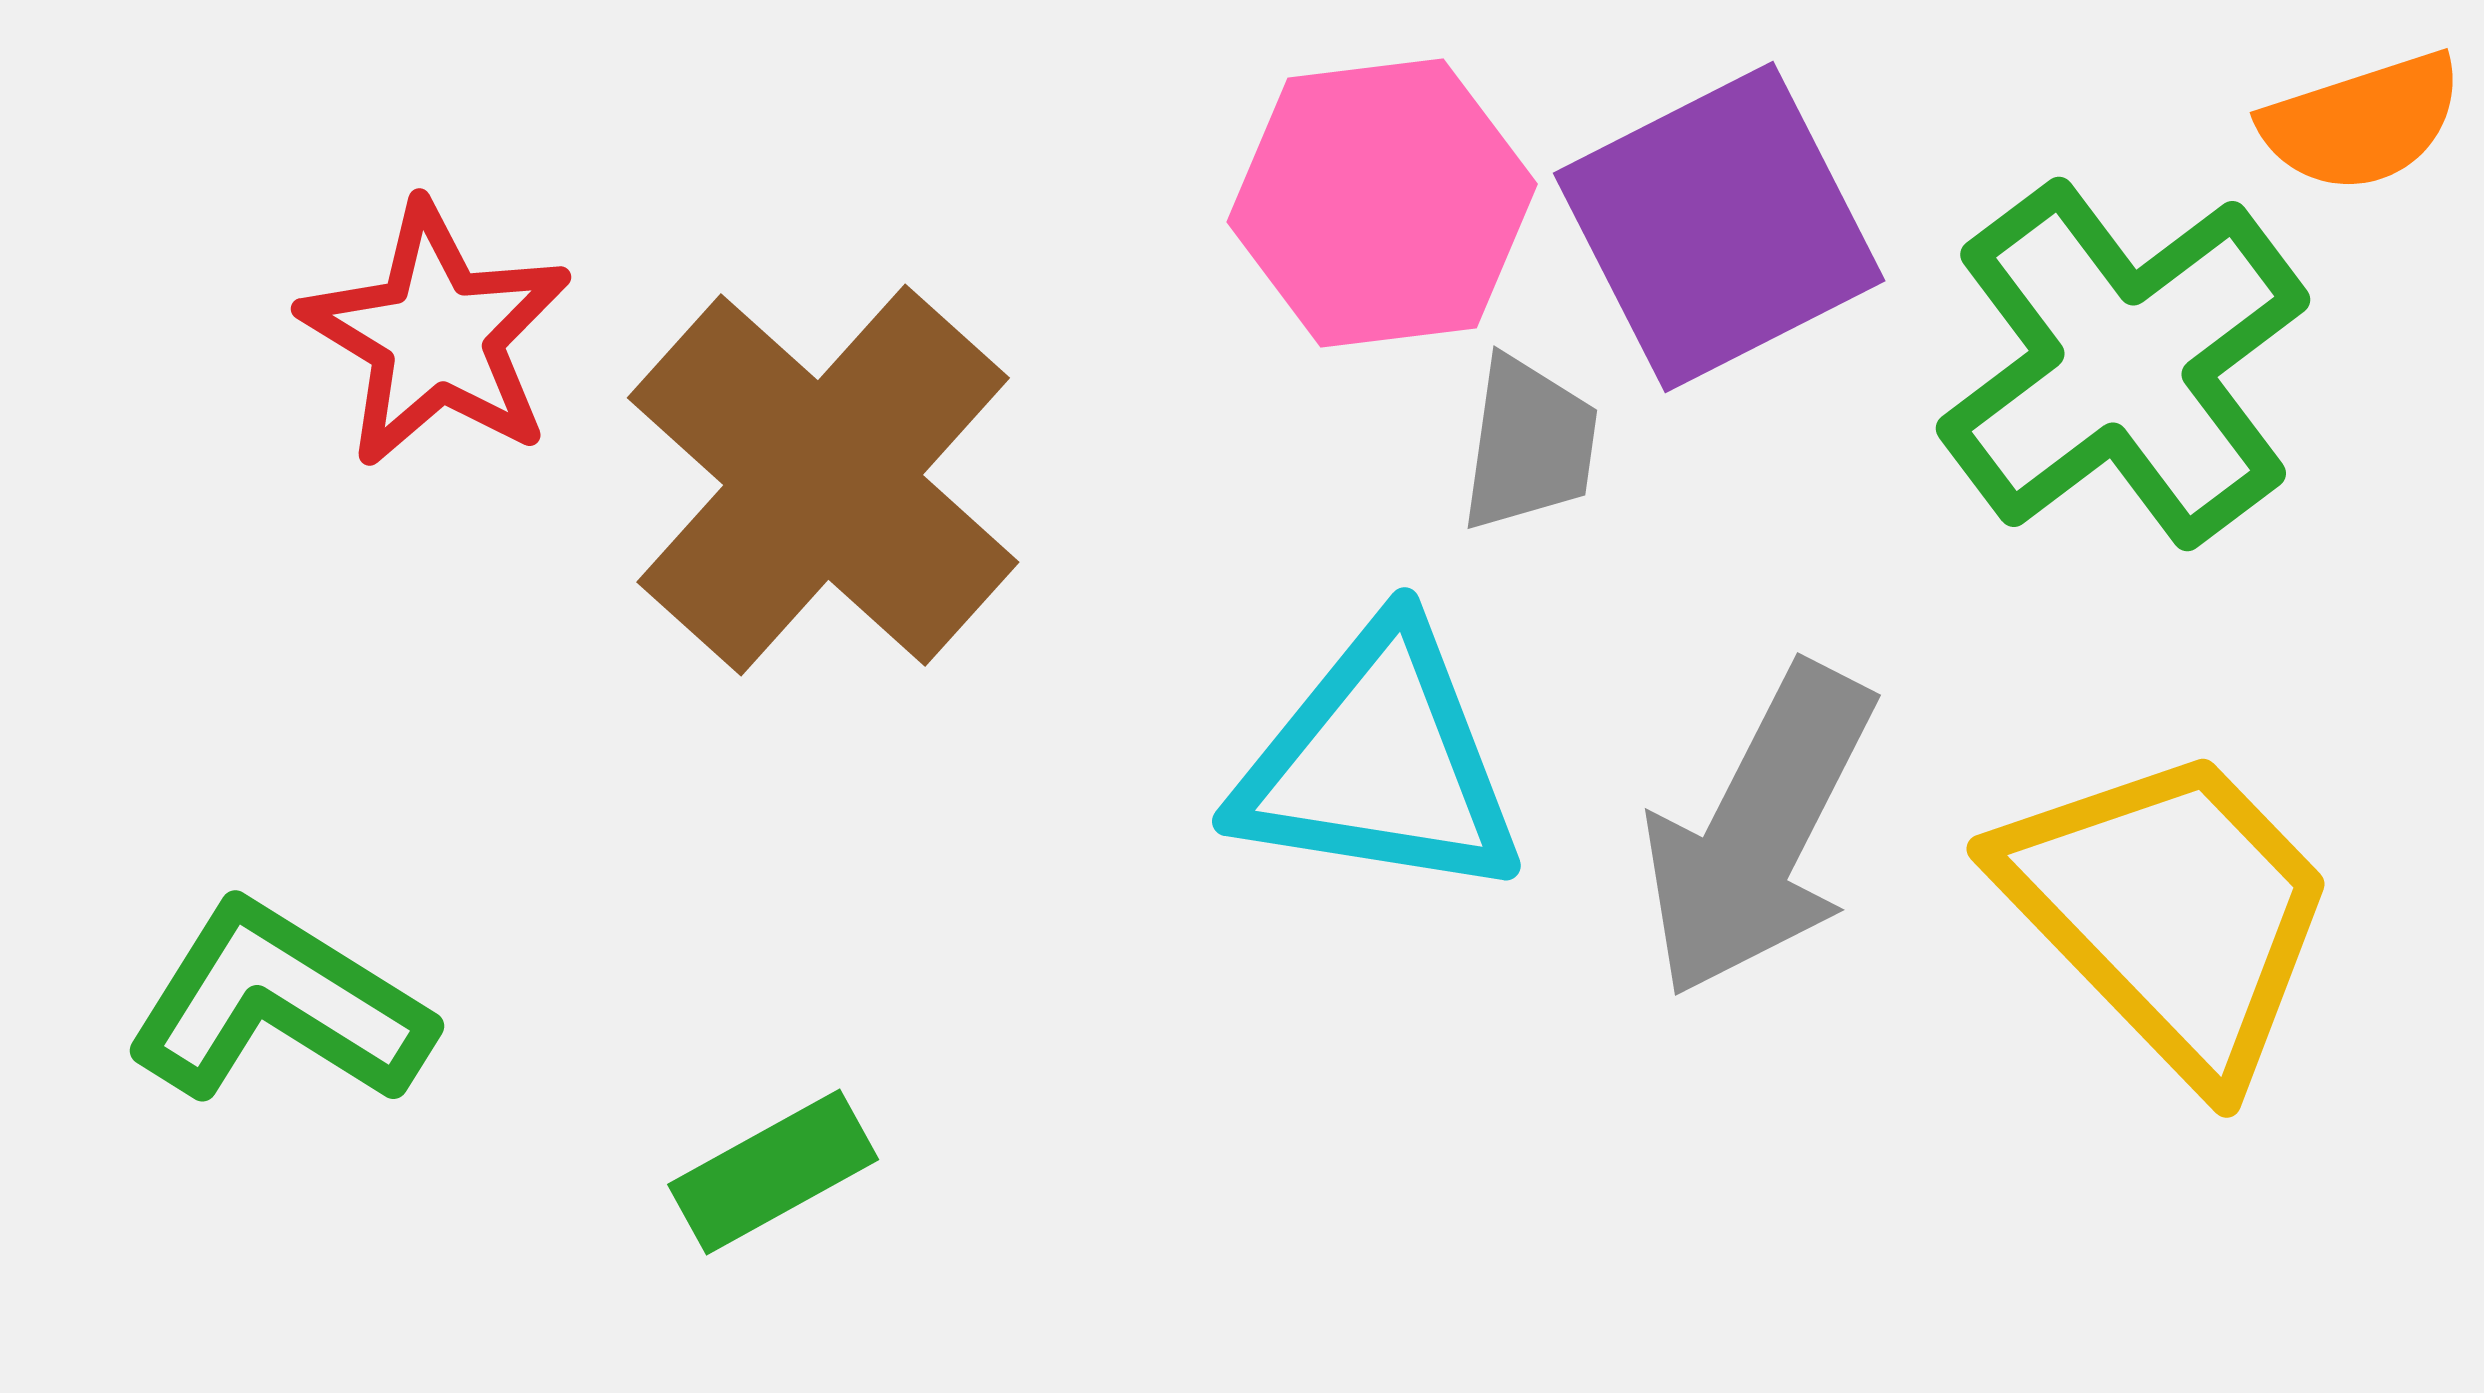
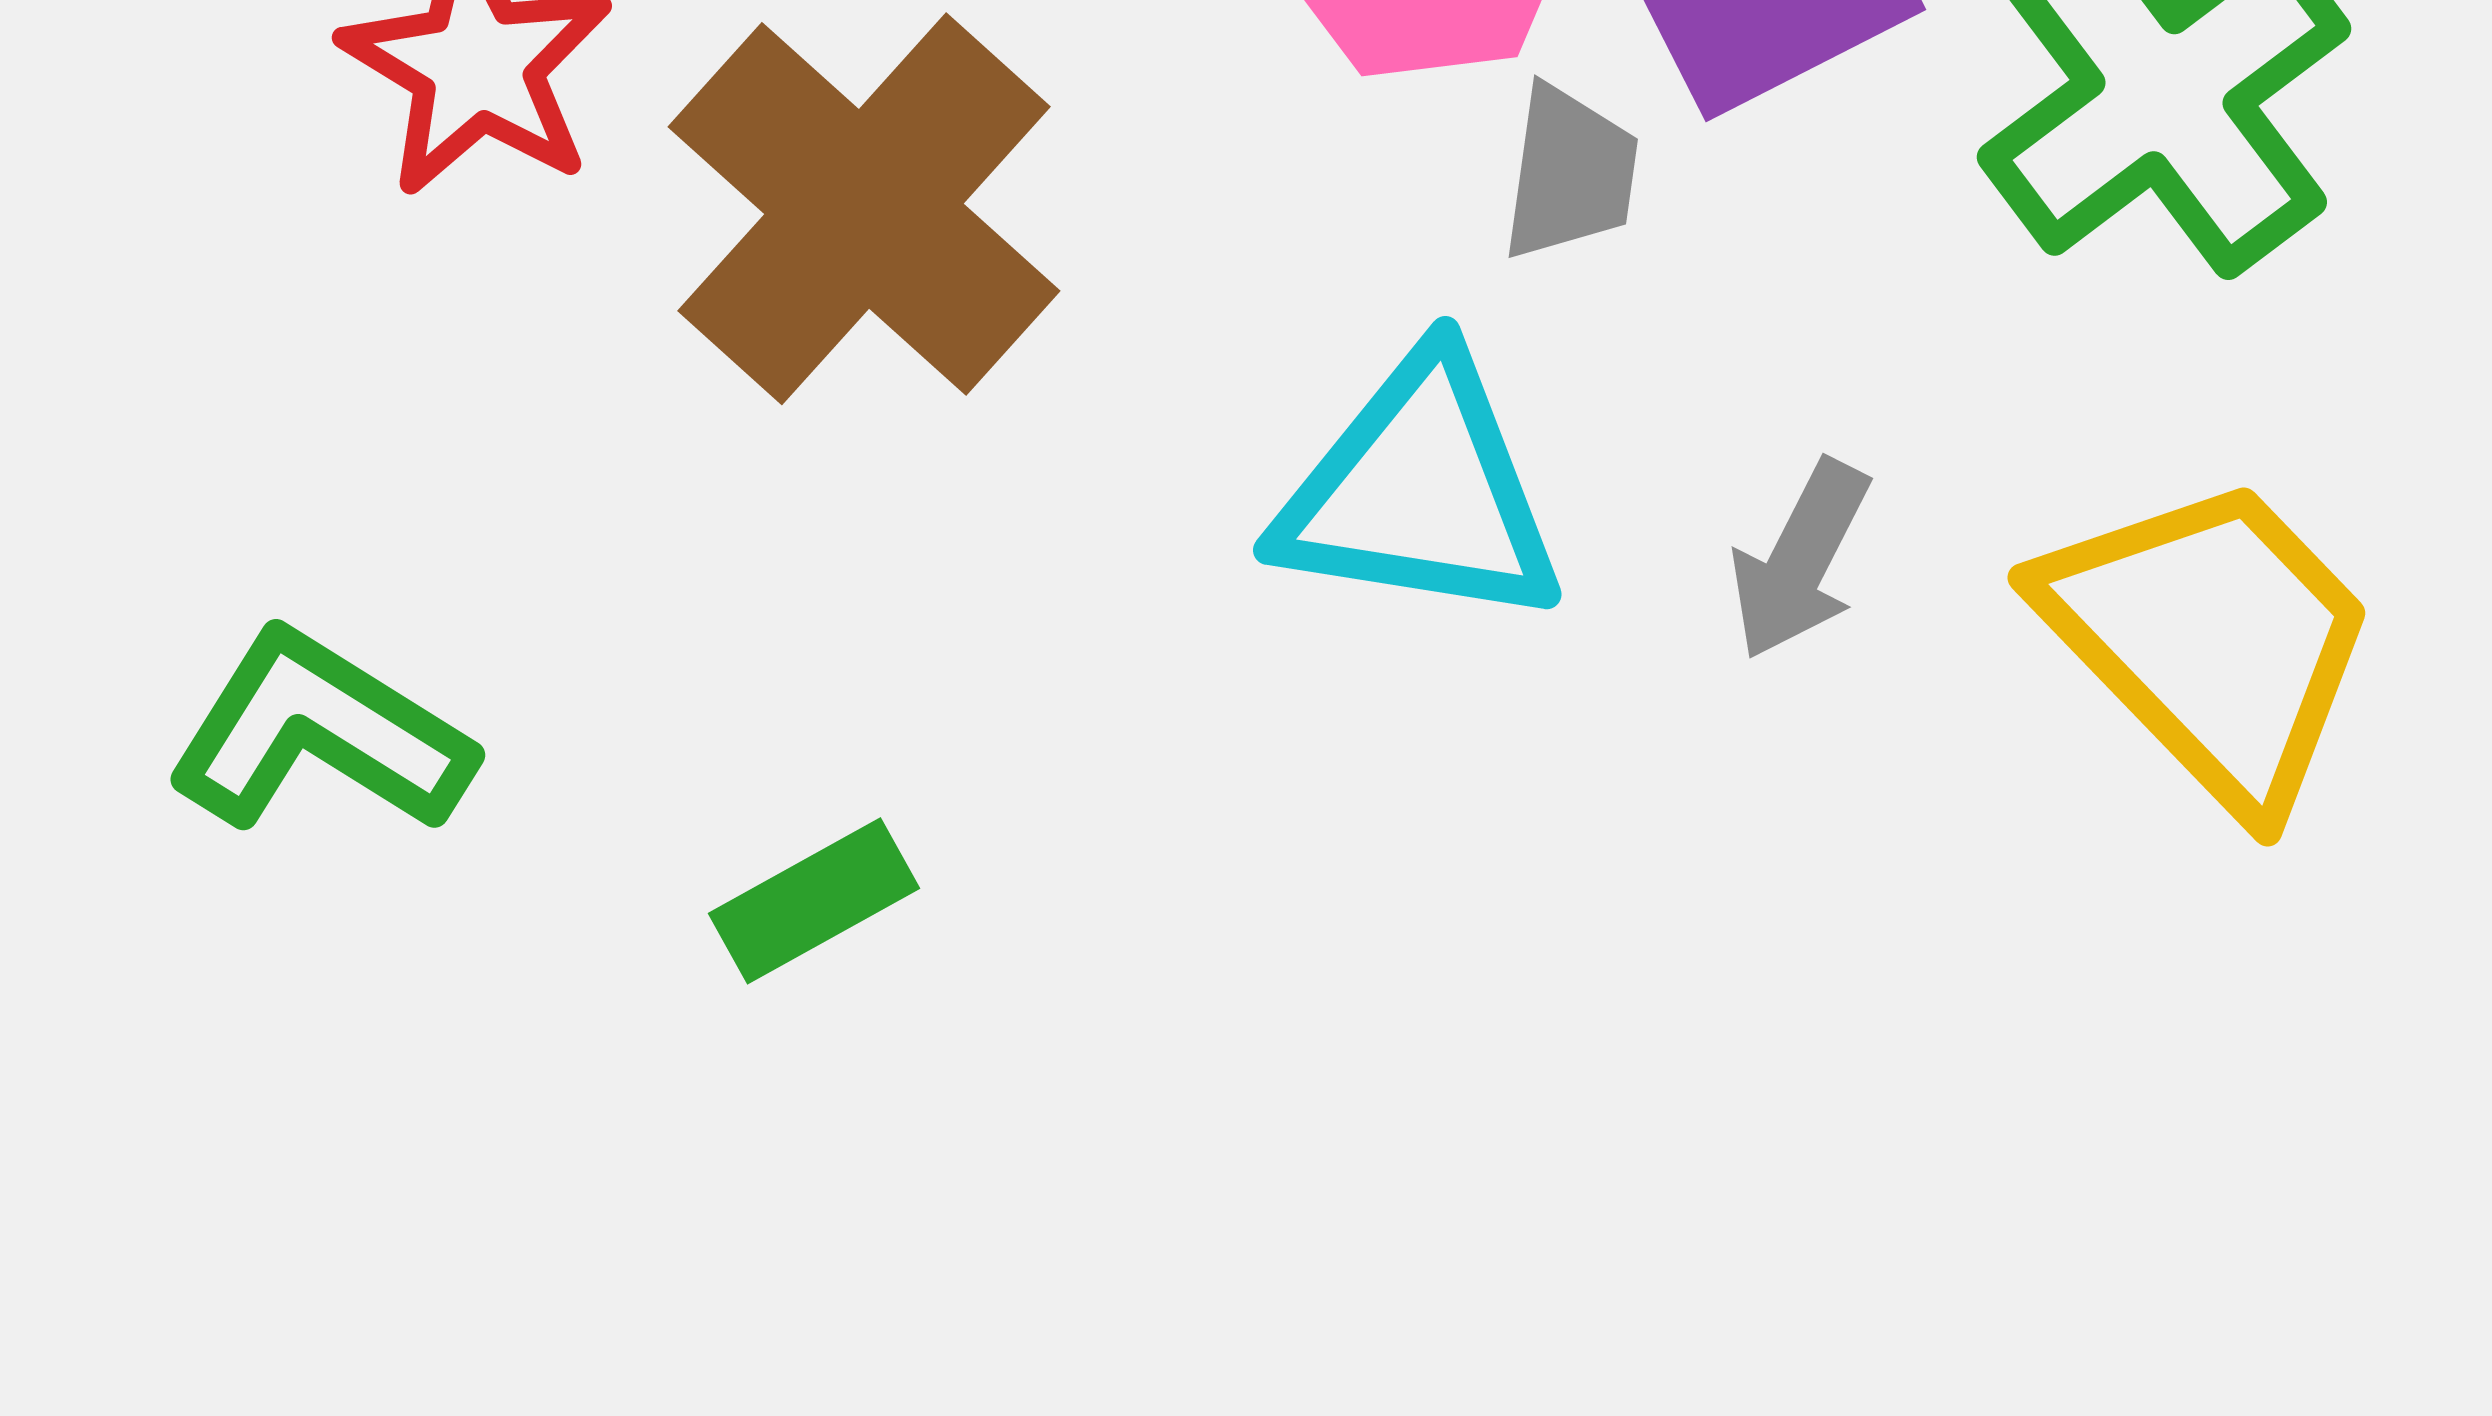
gray arrow: (1759, 831) -> (1800, 560), size x0.6

